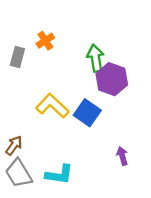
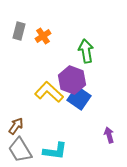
gray rectangle: (17, 57) -> (19, 31), moved
purple hexagon: (112, 79) -> (72, 80), moved

